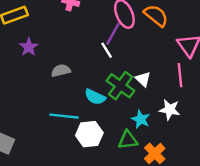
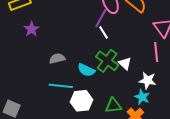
white line: (107, 50) -> (104, 32), moved
gray semicircle: (61, 71) -> (57, 58), moved
white triangle: (143, 79) -> (125, 63), moved
cyan star: (141, 119) -> (142, 97), moved

